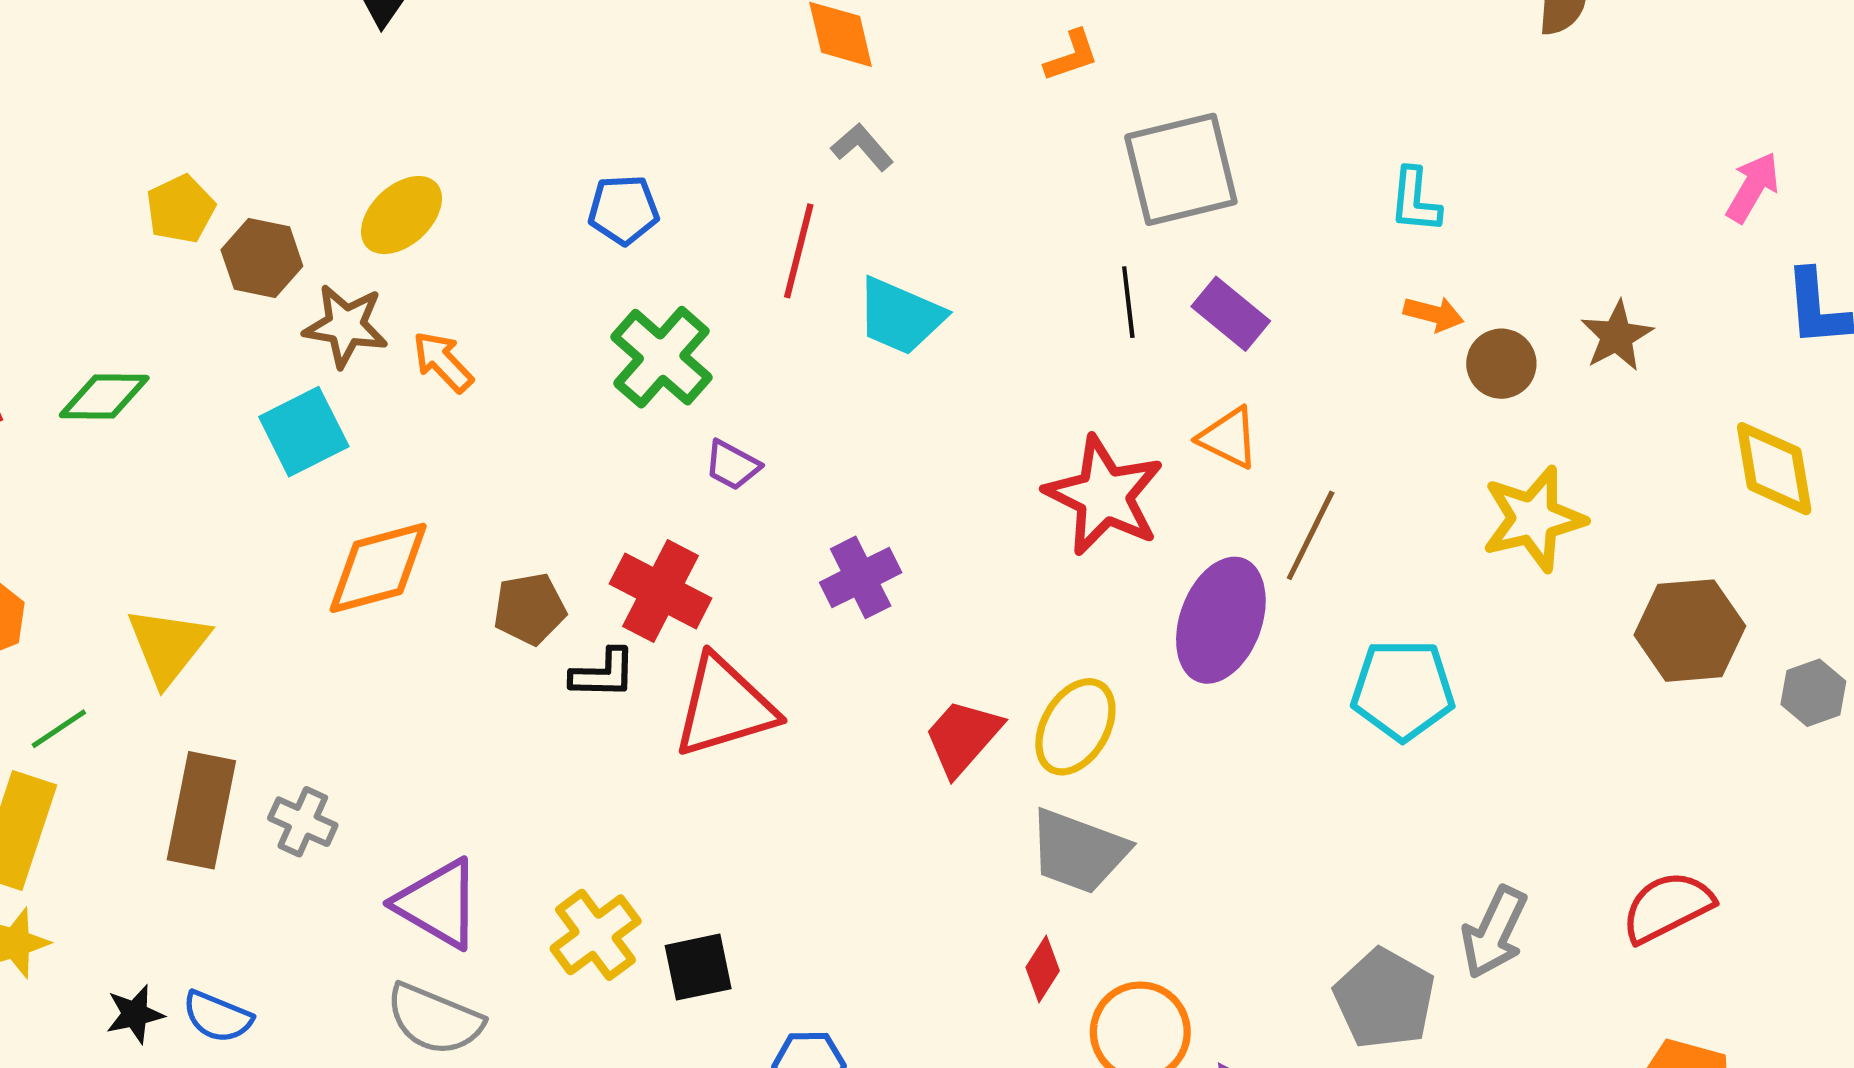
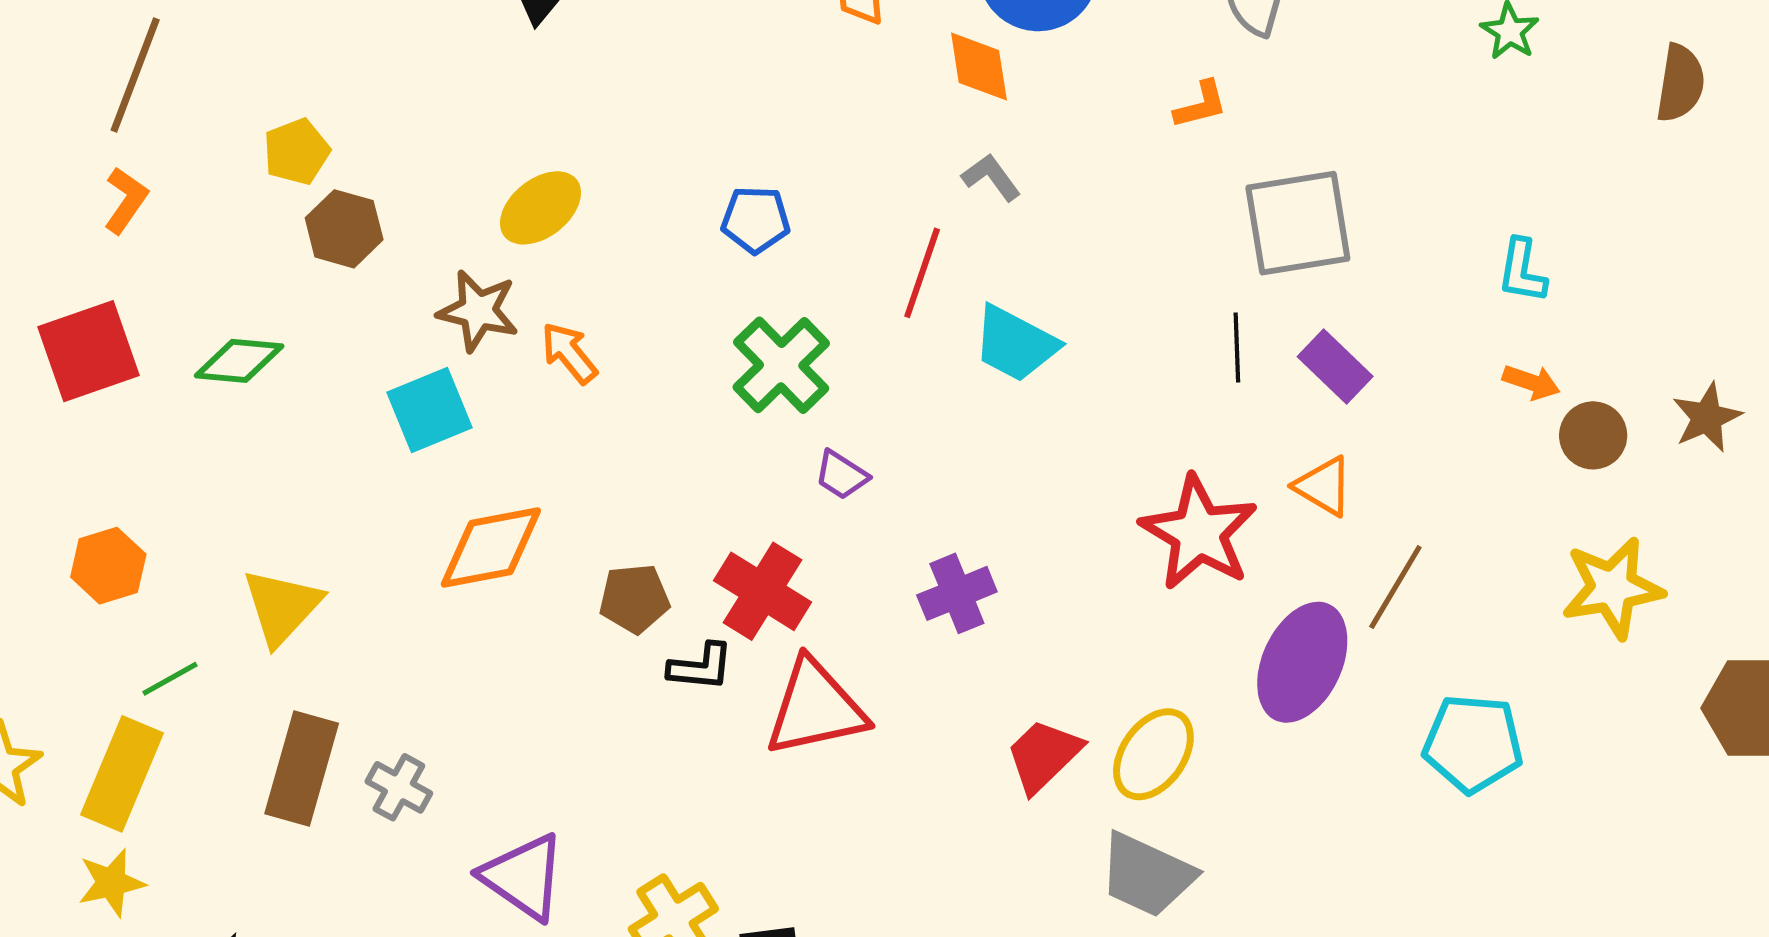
yellow pentagon: (181, 209) -> (297, 152), moved
brown hexagon: (262, 258) -> (344, 229), moved

